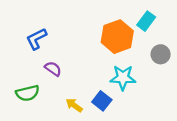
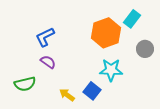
blue L-shape: (36, 39) -> (45, 37), moved

